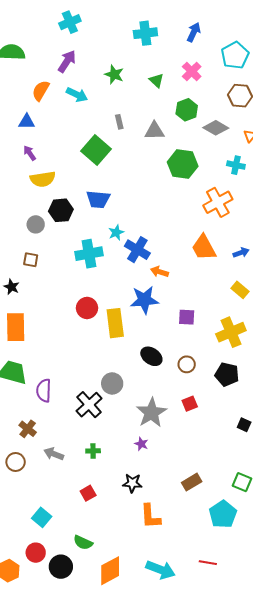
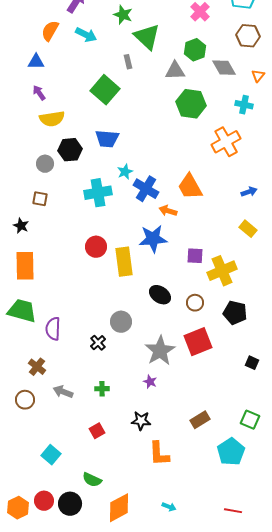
green triangle: (156, 81) -> (147, 37), moved, size x1.8
gray diamond: (216, 128) -> (224, 68), turned 30
gray triangle: (154, 131) -> (175, 71), moved
orange trapezoid: (204, 248) -> (190, 187), moved
yellow cross: (231, 332) -> (222, 271), moved
red square: (190, 404) -> (198, 342), size x1.8
black cross: (89, 405) -> (98, 343), size x0.6
red circle: (36, 553) -> (44, 501), moved
red line: (208, 563) -> (233, 511), moved
cyan arrow: (160, 570) -> (169, 507), size x0.5

